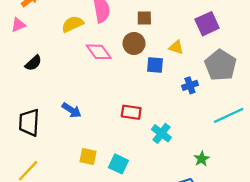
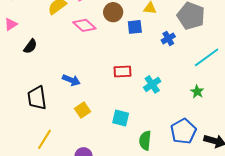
pink triangle: (18, 25) -> (11, 24), moved
cyan cross: (161, 133) -> (152, 84), turned 30
yellow square: (88, 157) -> (83, 110), moved, turned -35
green star: (202, 159) -> (197, 92), moved

